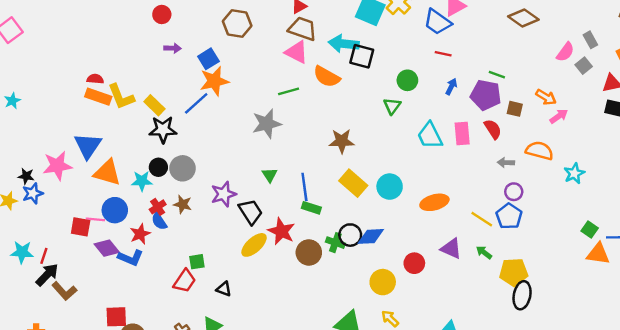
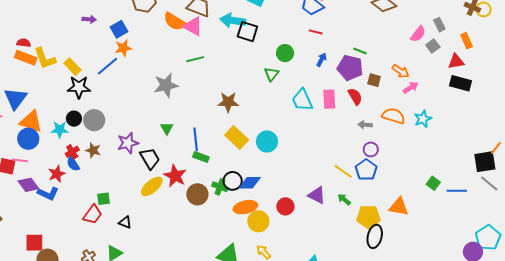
orange semicircle: (327, 77) -> (175, 22), moved
orange star: (214, 81) -> (123, 48), size x0.7
green line: (289, 91) -> (195, 59), moved
cyan star: (574, 173) -> (423, 119), moved
orange ellipse: (434, 202) -> (245, 207), moved
blue circle: (115, 210) -> (28, 139), moved
orange triangle: (598, 254) -> (399, 207), moved

